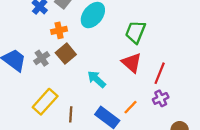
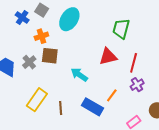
green trapezoid: (135, 32) -> (121, 29), moved
brown square: (66, 54) -> (50, 56), turned -36
red triangle: (132, 63) -> (108, 57), turned -48

